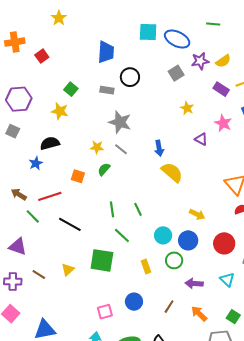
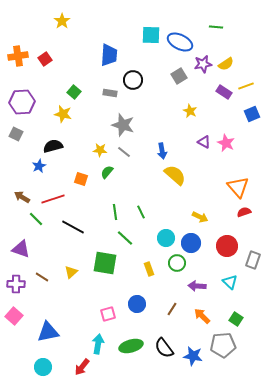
orange cross: (15, 42) -> (18, 56), moved
pink star: (223, 123) -> (226, 143), moved

